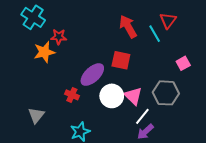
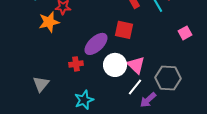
gray hexagon: (166, 93) -> (168, 78), moved
red cross: (72, 95) -> (76, 64), turned -32
white line: (142, 116) -> (135, 87), moved

